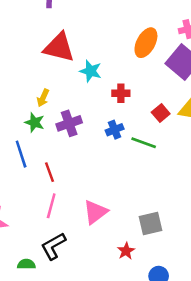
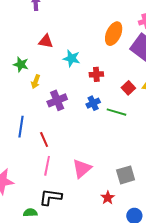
red triangle: (59, 47) -> (46, 41), size x0.6
green star: (34, 122) -> (21, 64), moved
blue line: (21, 154) -> (21, 127), turned 30
black L-shape: (53, 246) -> (51, 197), turned 40

